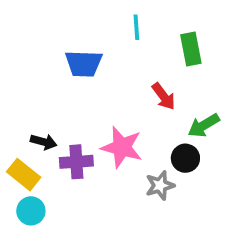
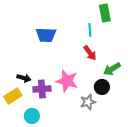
cyan line: (136, 27) -> (90, 30), moved
green rectangle: (191, 49) -> (105, 13), moved
yellow rectangle: (24, 175) -> (13, 96), turned -72
cyan circle: (31, 211) -> (32, 116), moved

